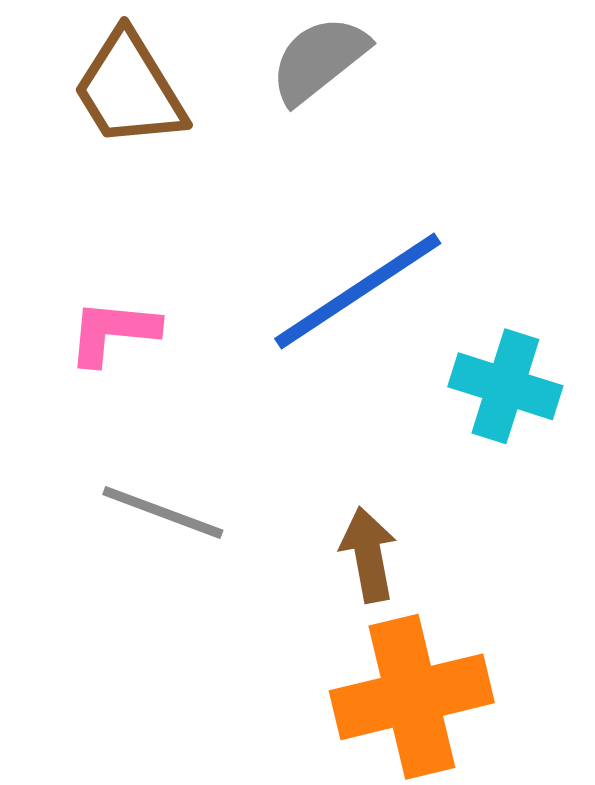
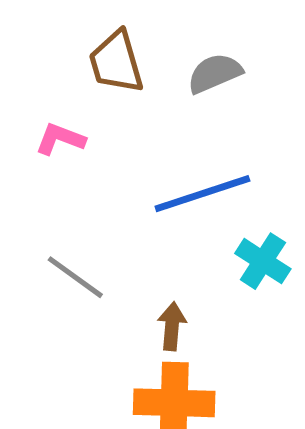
pink L-shape: (113, 332) -> (60, 139), moved

